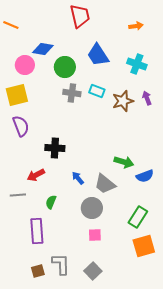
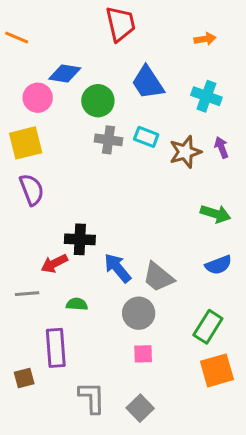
black cross: (55, 148) -> (80, 239), moved
green arrow: (124, 162) -> (215, 214), moved
blue arrow: (78, 178) -> (118, 268), size x1.5
green semicircle: (51, 202) -> (77, 304), turned 72
brown square: (38, 271) -> (24, 378), moved

